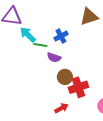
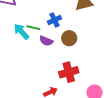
cyan arrow: (28, 35) -> (21, 32), moved
brown circle: (65, 77) -> (69, 38), moved

